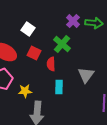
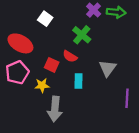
red square: (34, 53) -> (52, 65), moved
red semicircle: (51, 64) -> (70, 56), turned -56

